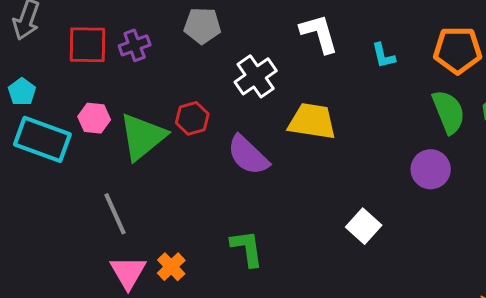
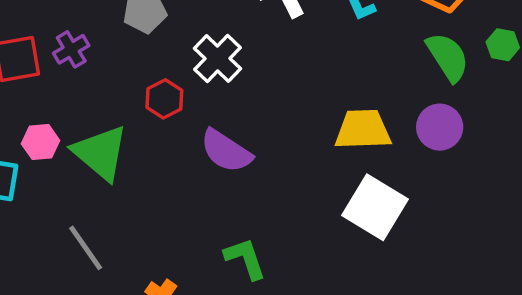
red hexagon: (192, 118) -> (164, 99), moved
yellow trapezoid: (312, 121) -> (363, 130), moved
green triangle: (143, 137) -> (100, 153), turned -30
white square: (364, 226) -> (375, 207), size x1.6

